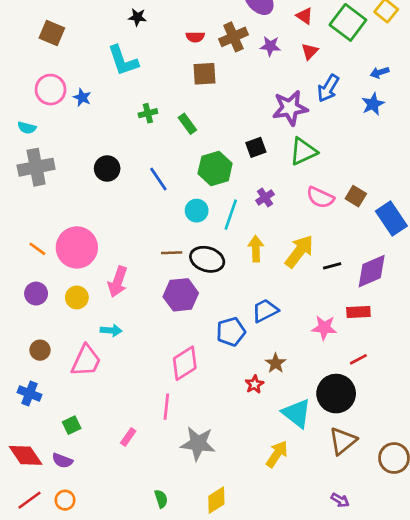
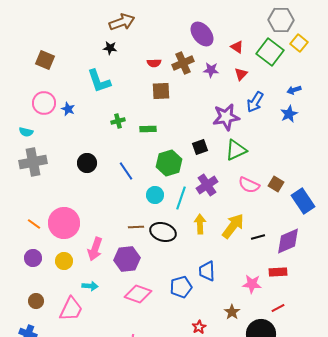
green rectangle: (187, 124) -> (148, 129), turned -56
purple cross: (265, 197) -> (207, 185), size x1.5
purple hexagon: (181, 295) -> (127, 259), moved
blue trapezoid: (265, 311) -> (207, 271), turned -65
pink diamond: (185, 363) -> (138, 294), moved, turned 52
brown star: (276, 363) -> (232, 312), moved

